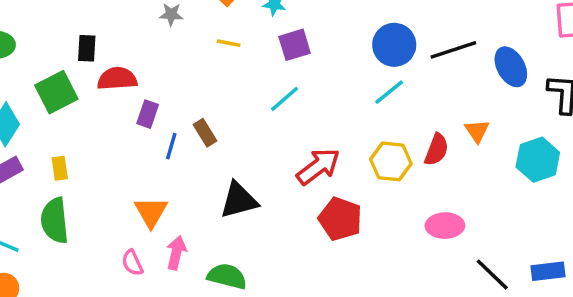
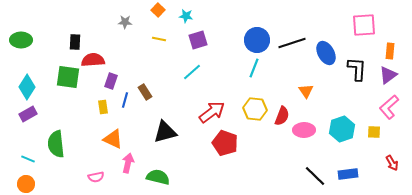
green square: (56, 92) -> (68, 77), moved, turned 35
cyan line: (389, 92) -> (254, 68), turned -30
red semicircle: (436, 150) -> (282, 116), moved
cyan hexagon: (538, 160) -> (342, 129), moved
yellow rectangle: (60, 168) -> (103, 107), moved
orange triangle: (151, 212) -> (113, 139), turned -35
pink ellipse: (445, 226) -> (304, 130), moved
pink semicircle: (132, 263) -> (96, 177), moved, turned -77

